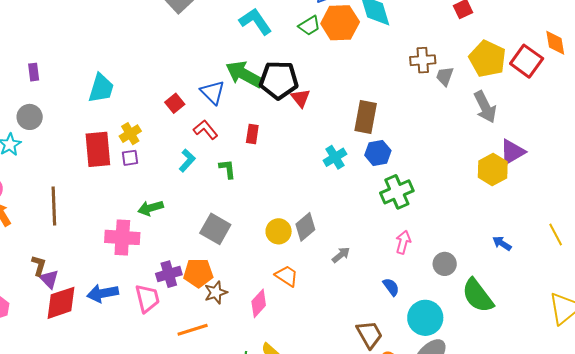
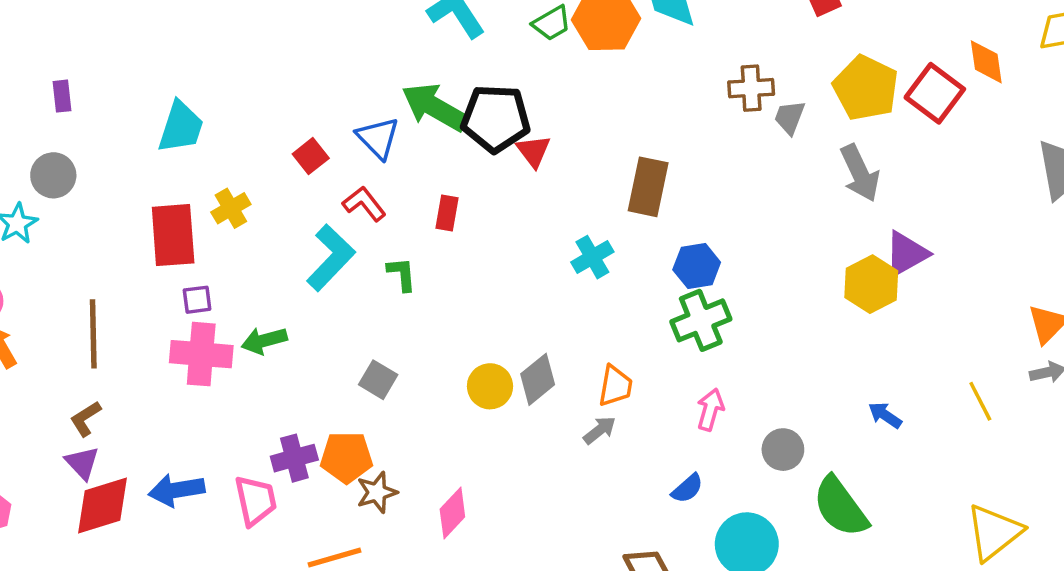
blue hexagon: (378, 153) -> (697, 266), moved
purple square: (130, 158) -> (197, 300), moved
cyan L-shape: (187, 160) -> (331, 258), size x1.6
gray square: (215, 229) -> (378, 380), size x0.7
pink cross: (122, 237) -> (201, 354), moved
brown L-shape: (39, 266) -> (86, 419), moved, turned -140
orange trapezoid: (287, 276) -> (615, 386), moved, turned 65
blue semicircle: (391, 287) -> (687, 488), turned 84

